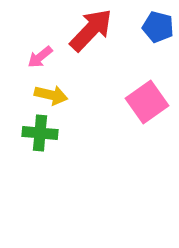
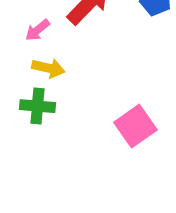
pink square: (147, 102) -> (135, 126), moved

